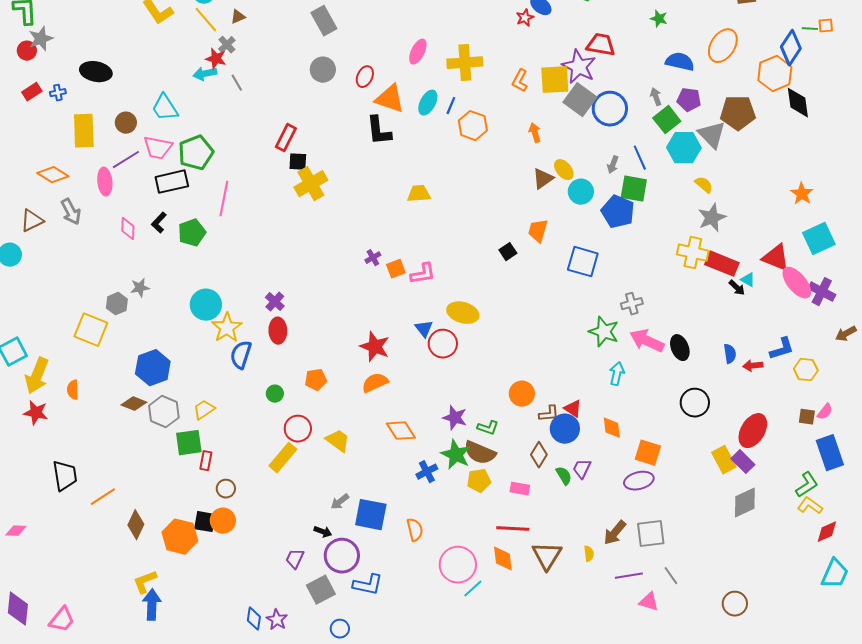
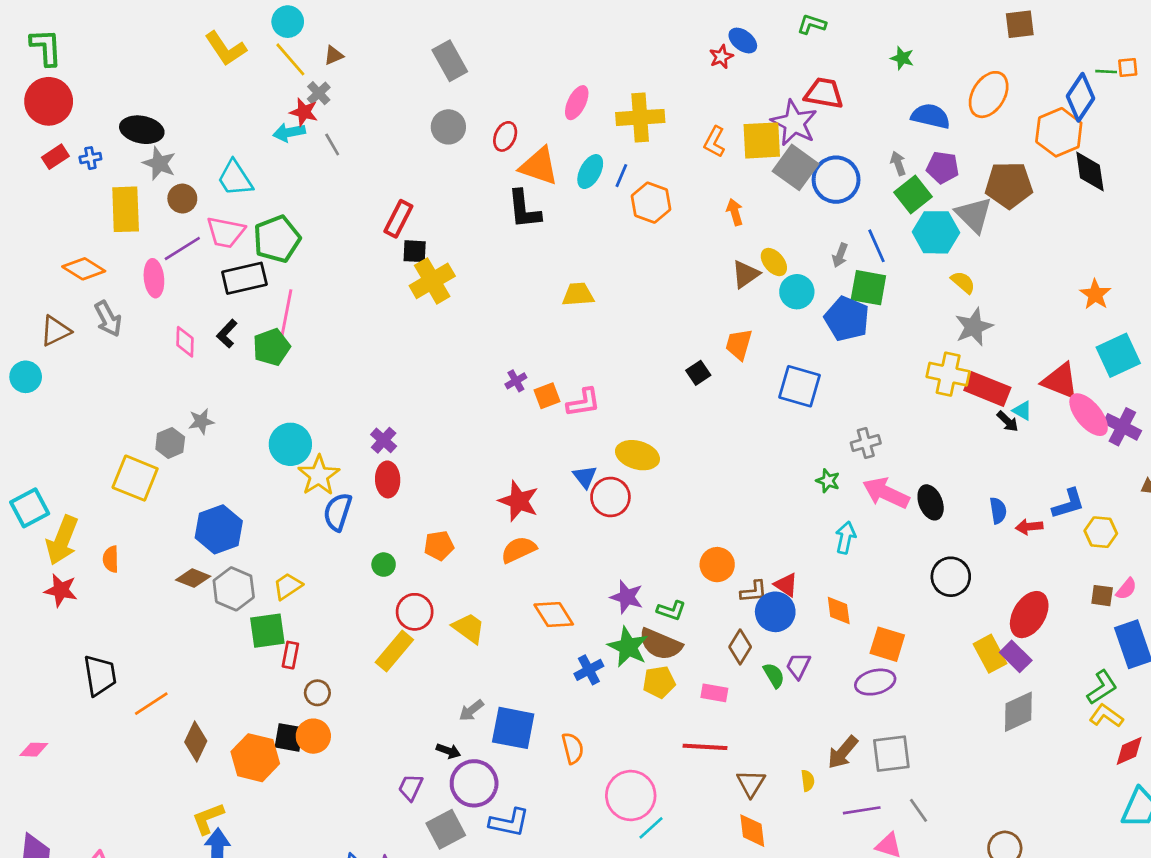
gray star: (41, 39) -> (159, 163), moved, turned -30
red circle: (27, 51) -> (49, 101), size x1.8
pink line: (224, 199) -> (286, 313), moved
green star: (604, 332) -> (828, 481), size x0.6
brown triangle: (547, 556) -> (751, 783), size x0.7
orange diamond: (503, 559) -> (752, 831), moved

